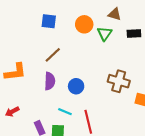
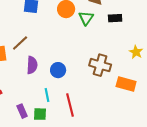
brown line: (53, 55) -> (20, 43), moved
cyan line: (65, 112) -> (47, 95), turned 56

